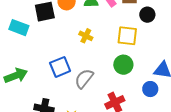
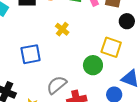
yellow square: (127, 36) -> (111, 47), moved
gray semicircle: (84, 79) -> (57, 85), moved

